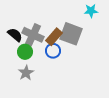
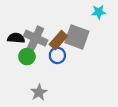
black semicircle: (15, 35) -> (16, 38), turned -35
gray star: (26, 73) -> (39, 92), moved

